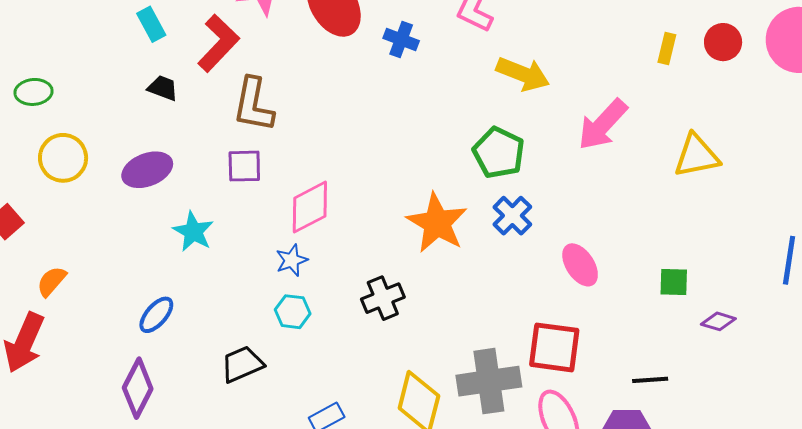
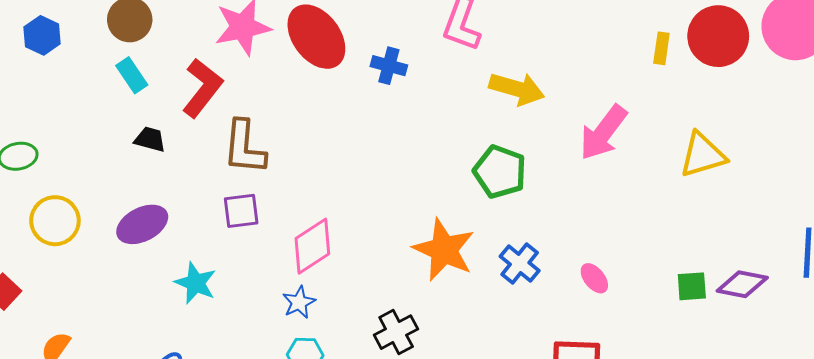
red circle: (723, 42) -> (718, 36), size x1.6
blue cross: (512, 216) -> (520, 263), moved
pink ellipse: (580, 265) -> (594, 278), size x0.7
purple diamond: (718, 321) -> (742, 284), moved, size x1.4

